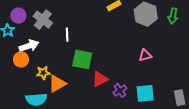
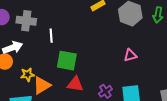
gray cross: (43, 20) -> (26, 21), turned -30
red triangle: (100, 79) -> (75, 84), moved, turned 36

